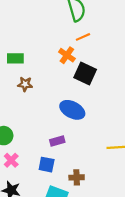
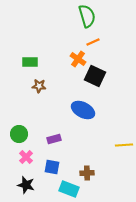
purple rectangle: (57, 141) -> (54, 139), moved
blue square: (47, 165) -> (52, 167), moved

